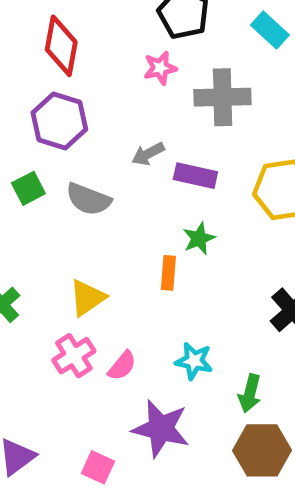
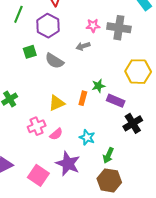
pink star: (160, 68) -> (93, 26), moved
purple rectangle: (195, 176) -> (116, 101), moved
yellow triangle: (87, 298) -> (57, 103), moved
pink square: (98, 467) -> (38, 175), size x1.5

